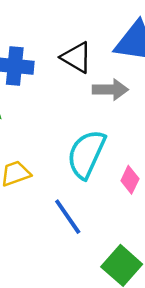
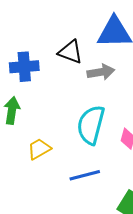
blue line: (68, 217) -> (85, 175), turned -60

